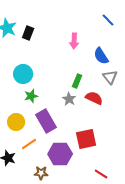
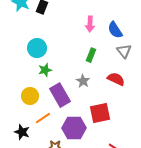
pink arrow: (74, 41) -> (90, 24), moved
red semicircle: (94, 98) -> (116, 79), moved
gray star: (69, 99) -> (83, 81), moved

